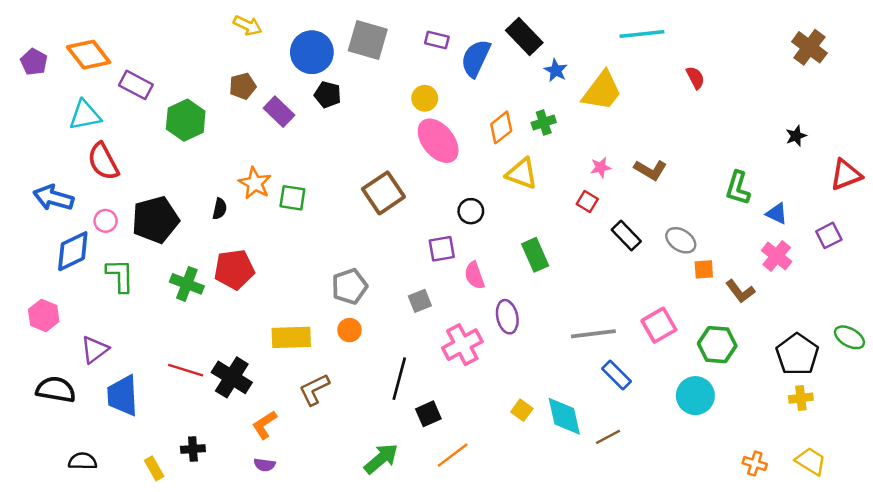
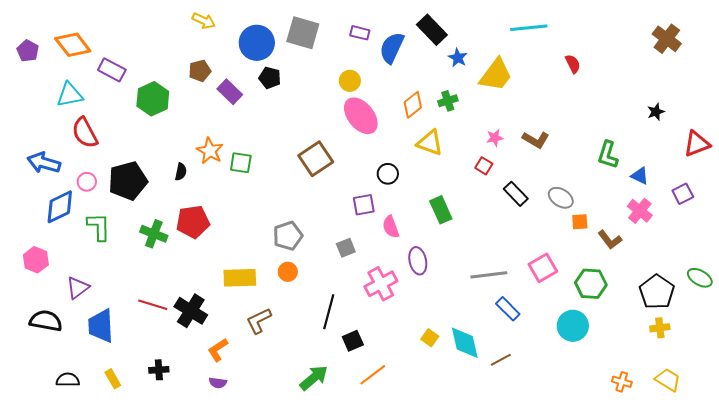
yellow rectangle: (154, 468) -> (113, 379), moved

